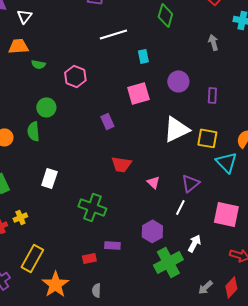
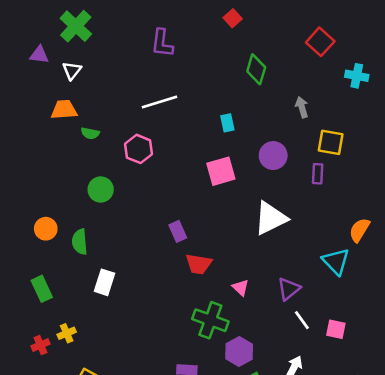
white line: (113, 34) -> (159, 102), moved
gray arrow: (213, 42) -> (302, 107), moved
purple rectangle: (107, 121) -> (178, 231), moved
green semicircle: (33, 131) -> (80, 242), moved
yellow square: (207, 138) -> (331, 142), moved
green cross: (92, 207) -> (210, 320), moved
white line: (180, 207) -> (302, 320), moved, turned -63
pink square: (226, 214) -> (336, 329), size x0.6

